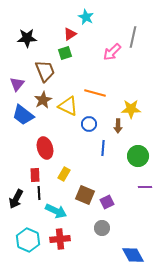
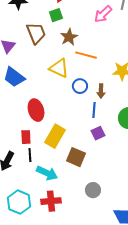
brown star: (43, 100) -> (69, 37), moved
brown arrow: (118, 126) -> (101, 91), moved
yellow rectangle: (64, 174) -> (55, 136), size x1.6
purple square: (107, 202) -> (98, 133), moved

